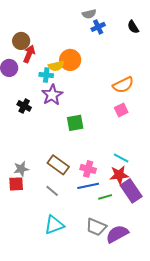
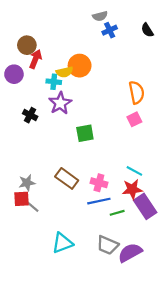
orange semicircle: (123, 85) -> (137, 92), turned -75
gray line: (52, 191) -> (32, 206), moved

